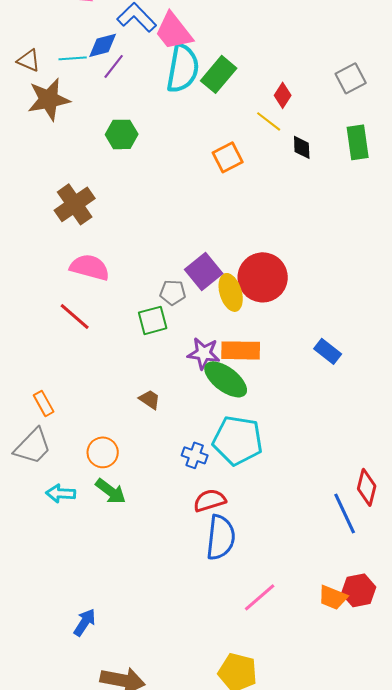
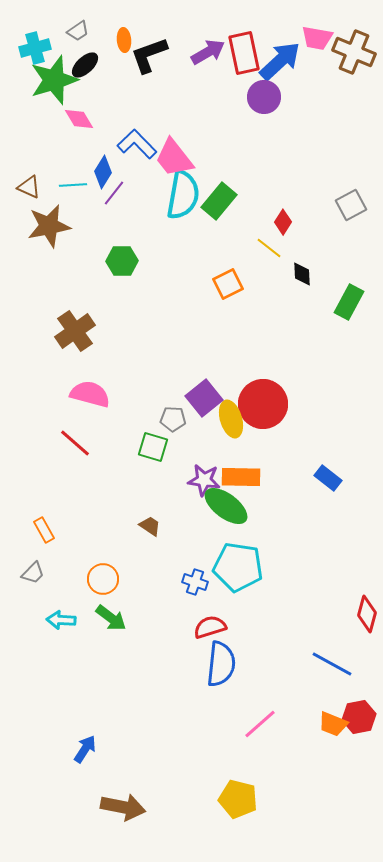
blue diamond: (103, 45) -> (103, 172), turned -44
green rectangle: (358, 142) -> (349, 302), moved, turned 36
green square: (153, 320) -> (153, 447), turned 32
gray trapezoid: (33, 446) -> (33, 573), size x0.6
blue line: (345, 513) -> (332, 664), moved, turned -36

